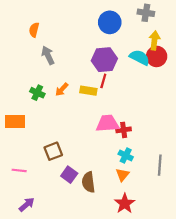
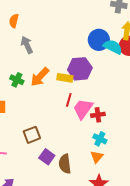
blue circle: (110, 22) -> (99, 40), moved
purple hexagon: (104, 60) -> (80, 69), moved
red line: (103, 81) -> (69, 100), moved
orange arrow: (62, 89) -> (40, 77), size x1.5
pink trapezoid: (108, 124) -> (83, 109), turned -50

